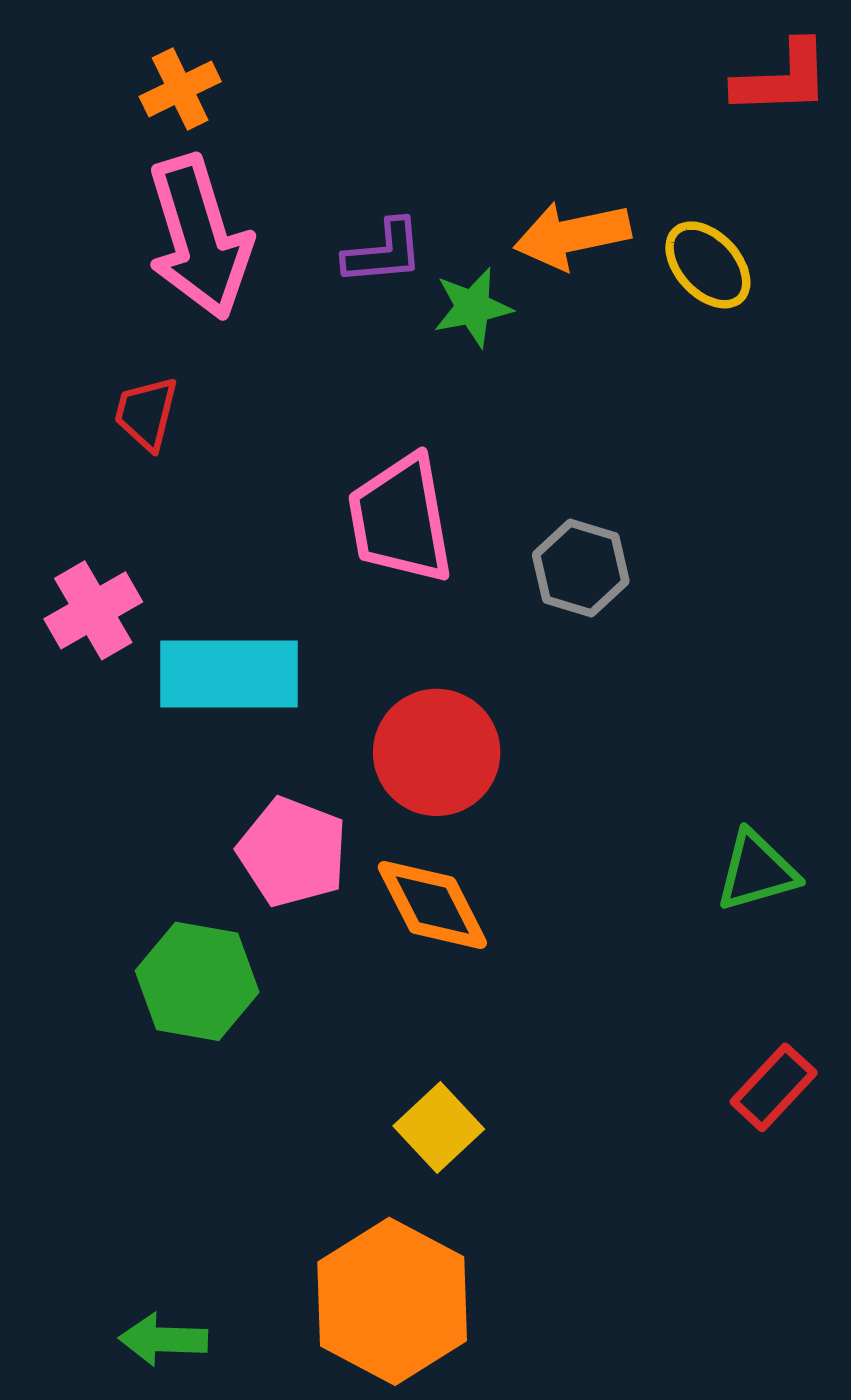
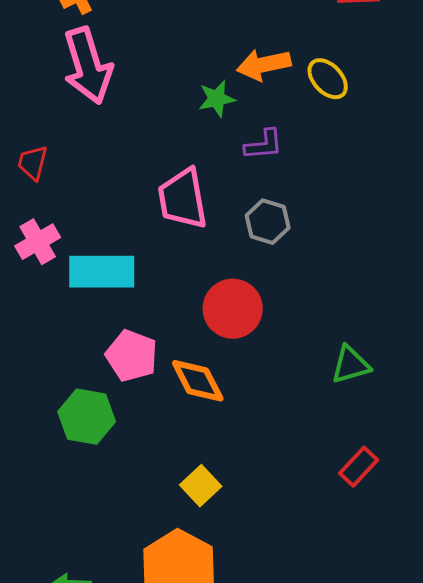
purple L-shape: (384, 252) -> (264, 145), moved
red trapezoid: (146, 413) -> (33, 163), moved
red circle: (437, 752) -> (233, 309), moved

